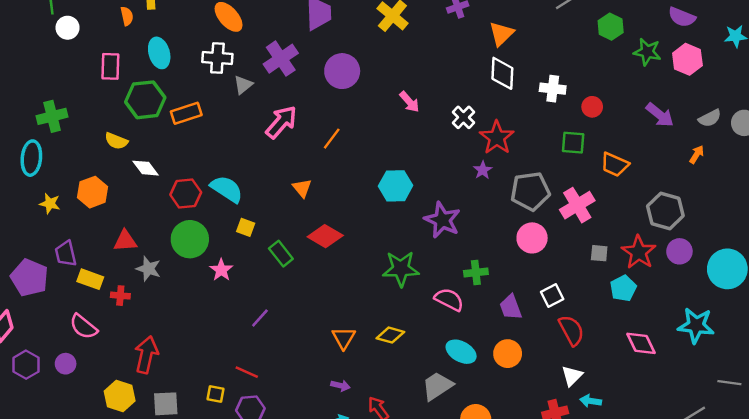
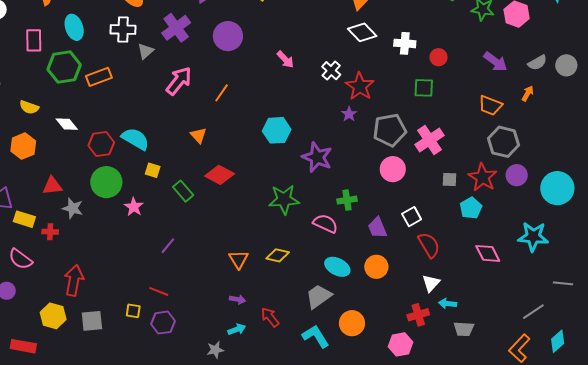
white diamond: (502, 73) -> (362, 32), turned -44
yellow semicircle: (116, 141) -> (29, 107), moved
orange trapezoid: (615, 165) -> (490, 106), moved

